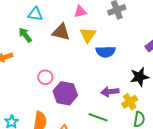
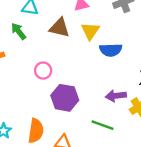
pink circle: (45, 77) -> (43, 71), moved

